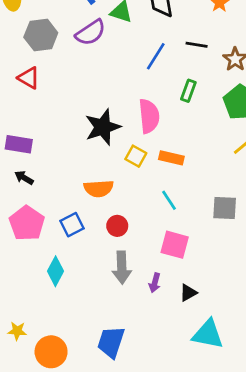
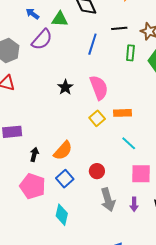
green rectangle: (188, 91) -> (130, 53), moved
black star: (103, 127) -> (65, 87), moved, size x0.6
yellow square: (136, 156) -> (97, 118), turned 35
black arrow: (24, 178) -> (34, 154), moved, turned 88
orange semicircle: (99, 188) -> (63, 151), moved, turned -30

